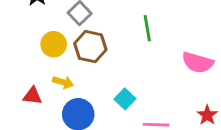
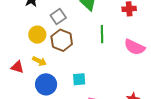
pink semicircle: (198, 62) -> (135, 47), moved
cyan square: (125, 99) -> (79, 79), turned 32

